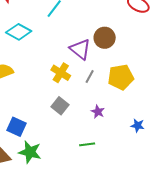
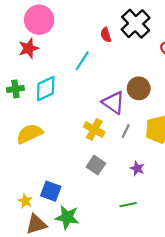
cyan diamond: (19, 32) -> (46, 89), turned -50

